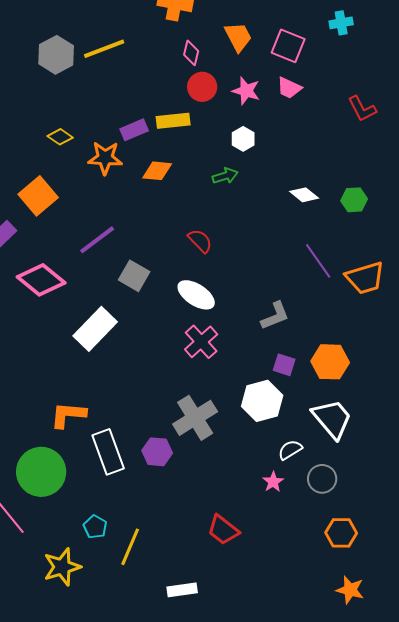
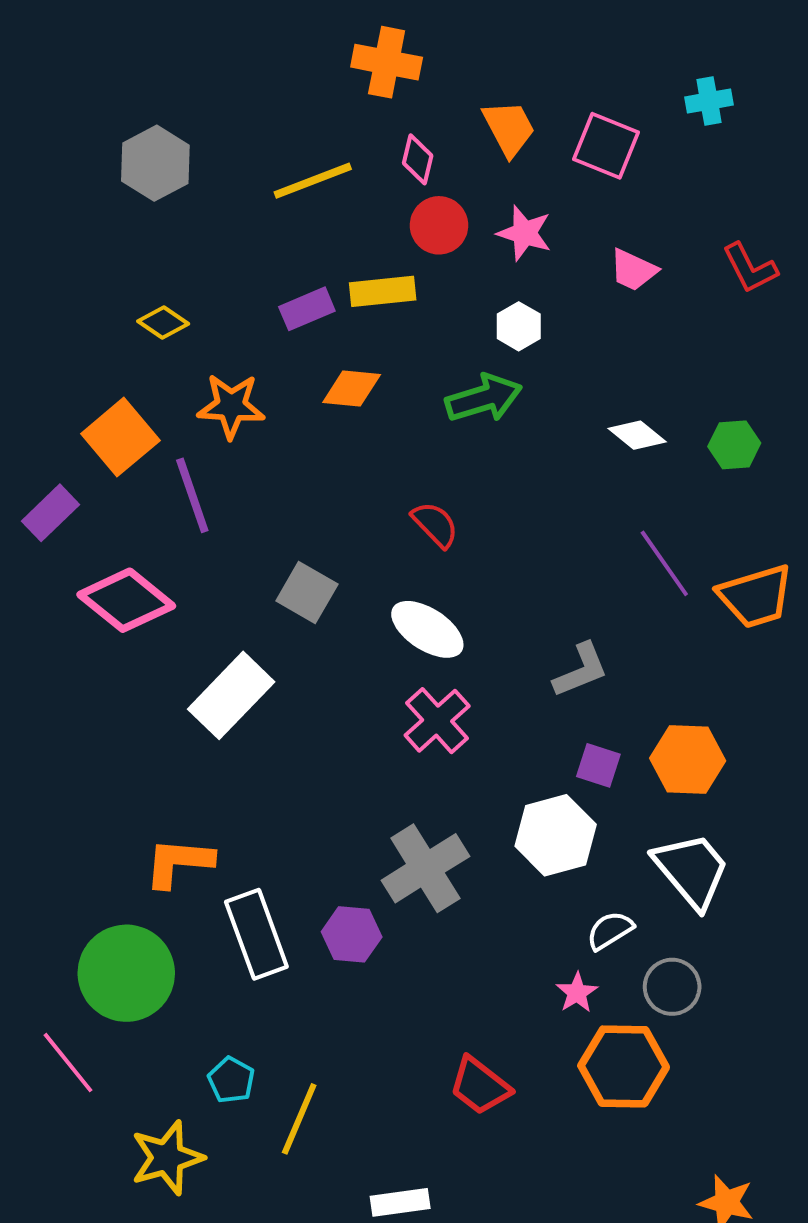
yellow line: (104, 49) -> (313, 181), moved
pink trapezoid: (289, 88) -> (633, 270), moved
orange star: (105, 158) -> (231, 406), moved
green arrow: (225, 176) -> (484, 398), size x1.5
purple line: (97, 240) -> (192, 495), moved, turned -72
orange hexagon: (341, 533) -> (624, 1066), moved, size x1.4

